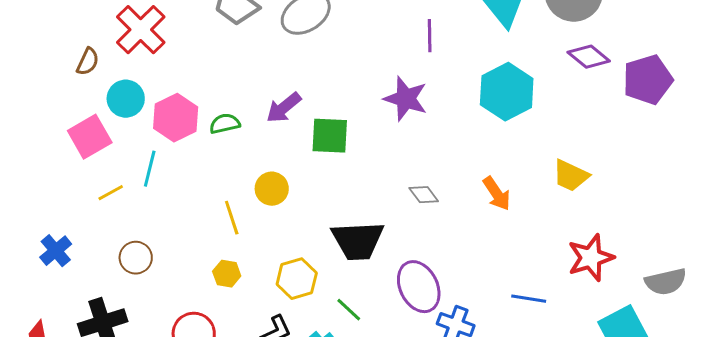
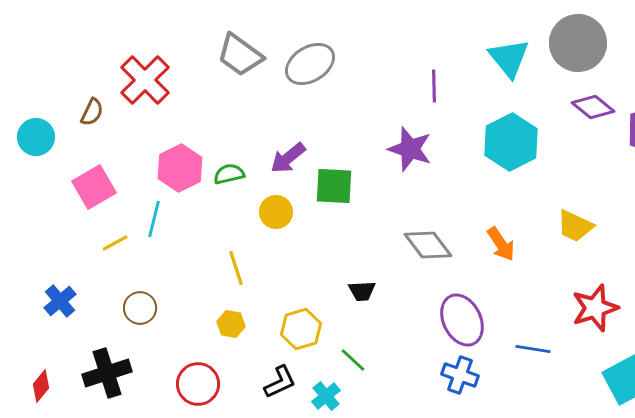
cyan circle: (126, 99) -> (36, 137), moved
yellow circle: (272, 189) -> (276, 212), moved
gray diamond: (424, 195) -> (428, 245), size x1.6
black trapezoid: (358, 241) -> (362, 291), size x0.5
purple ellipse: (419, 287) -> (462, 320), moved

